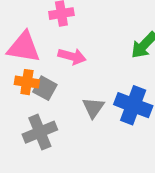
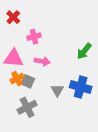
orange cross: (27, 82) -> (17, 79), turned -32

